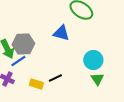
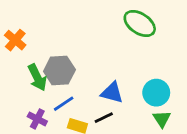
blue triangle: (61, 33) -> (112, 93), moved
blue line: (18, 61) -> (64, 104), moved

